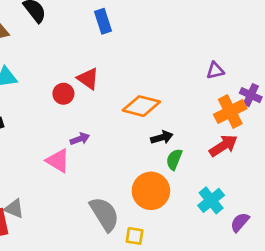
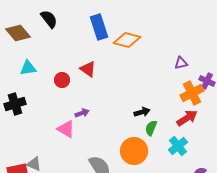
blue rectangle: (103, 21) -> (99, 27), size x1.4
red circle: (63, 94) -> (62, 80), moved
orange diamond: (141, 106) -> (127, 40), moved
cyan cross: (211, 200) -> (178, 146), moved

